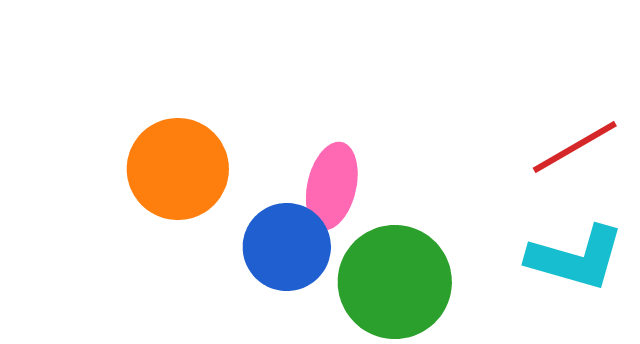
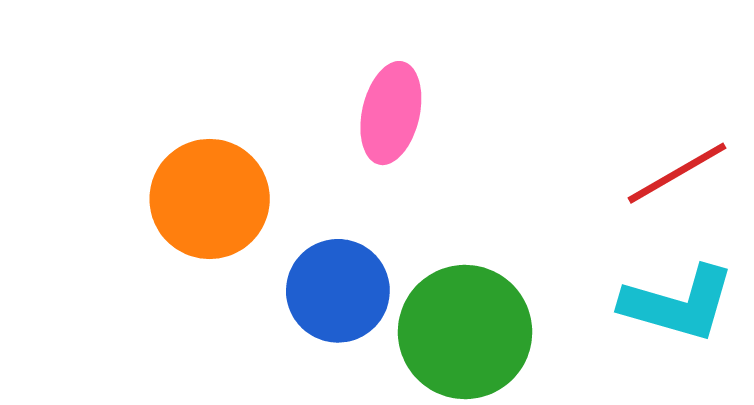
pink ellipse: (332, 186) -> (391, 113), moved

